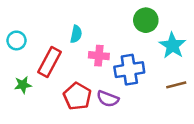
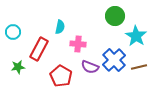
blue cross: (129, 70) -> (114, 60), moved, turned -35
purple semicircle: (108, 99) -> (90, 67), moved

